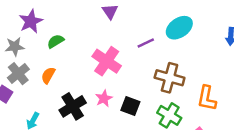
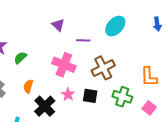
purple line: (146, 43) -> (83, 40), moved, turned 40
orange semicircle: (48, 75) -> (28, 86), moved
brown cross: (170, 78) -> (103, 68), moved, turned -30

